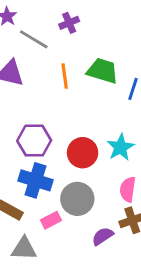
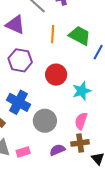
purple hexagon: (34, 141) -> (20, 60), moved
red circle: (83, 153) -> (56, 75), moved
pink rectangle: (51, 220) -> (23, 152), moved

